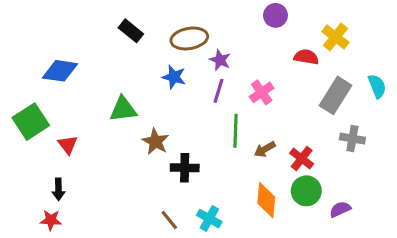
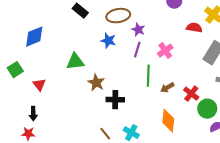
blue diamond: (60, 71) -> (34, 37), turned -30
green square: (31, 122) -> (15, 70), size x0.7
green circle: (306, 191) -> (207, 109), moved

